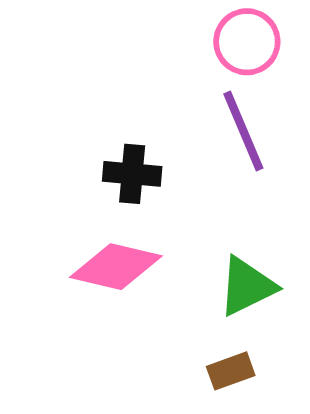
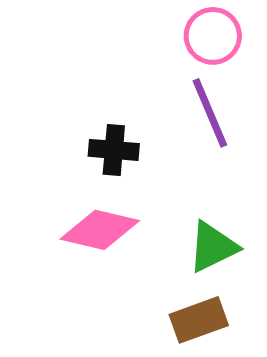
brown rectangle: (231, 371) -> (199, 320), size x1.4

